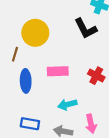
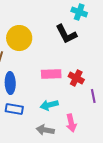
pink rectangle: (58, 71) -> (51, 74), moved
blue rectangle: (30, 124) -> (14, 109), moved

